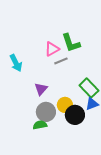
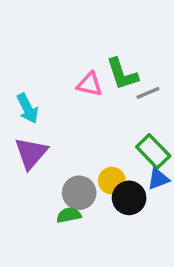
pink triangle: (52, 49) -> (89, 84), turned 42
gray line: (61, 61) -> (148, 93), moved
purple triangle: (41, 89) -> (31, 153), moved, size x1.5

